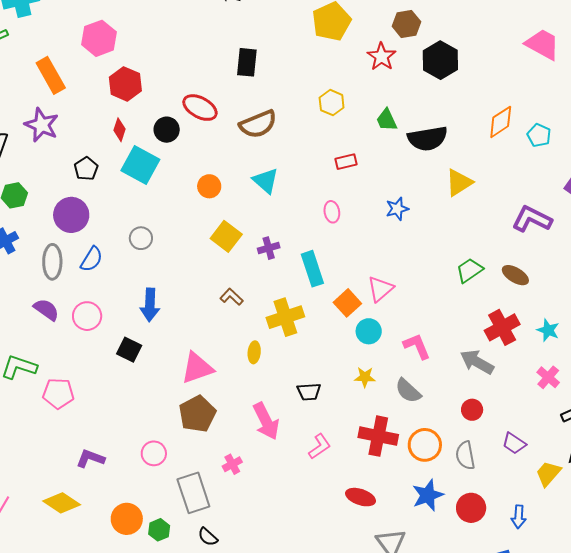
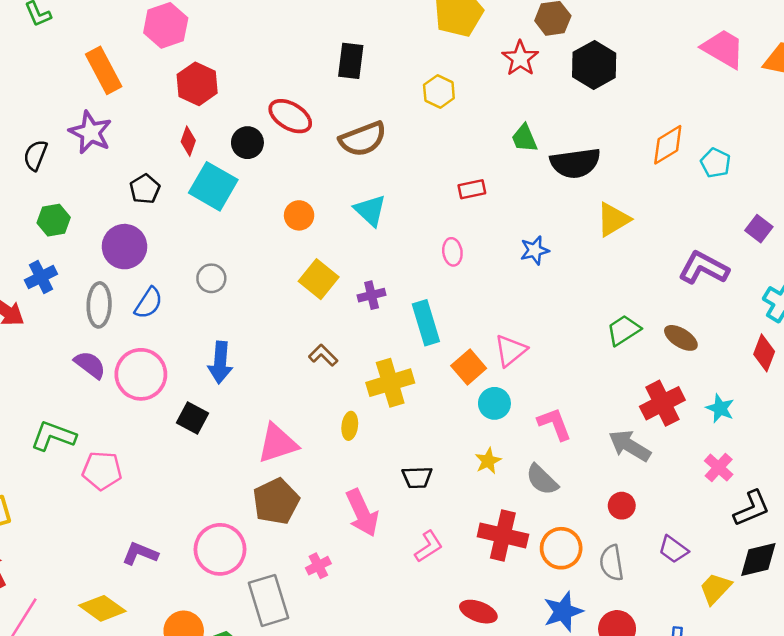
yellow hexagon: (332, 103) -> (439, 92), moved
pink circle: (87, 316) -> (141, 374), size x1.4
yellow star: (365, 377) -> (488, 461), turned -30
pink circle: (154, 453) -> (220, 549), size x1.6

